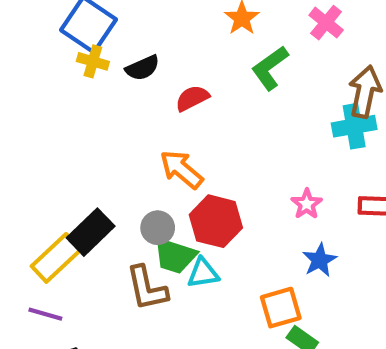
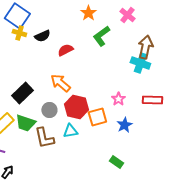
cyan cross: (354, 126) -> (140, 63), turned 30
black rectangle: (91, 232) -> (22, 93), moved
green trapezoid: (175, 256) -> (25, 123), moved
orange square: (281, 308) -> (97, 117), moved

